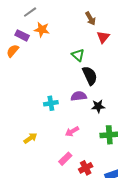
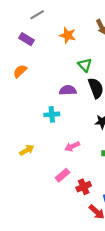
orange star: (42, 30) -> (68, 35), moved
orange semicircle: (13, 51) -> (20, 71), moved
purple semicircle: (79, 96) -> (68, 90), moved

